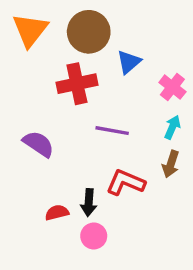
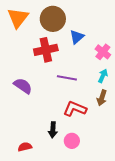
black arrow: (89, 203) -> (53, 130), moved
red semicircle: (57, 213) -> (25, 147), moved
pink circle: (94, 236) -> (72, 141), moved

